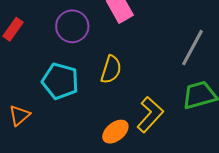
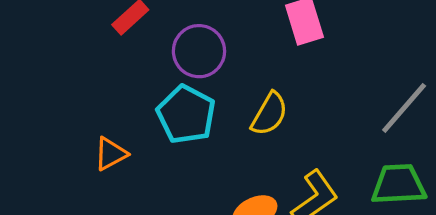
purple circle: (72, 26) -> (199, 51), moved

